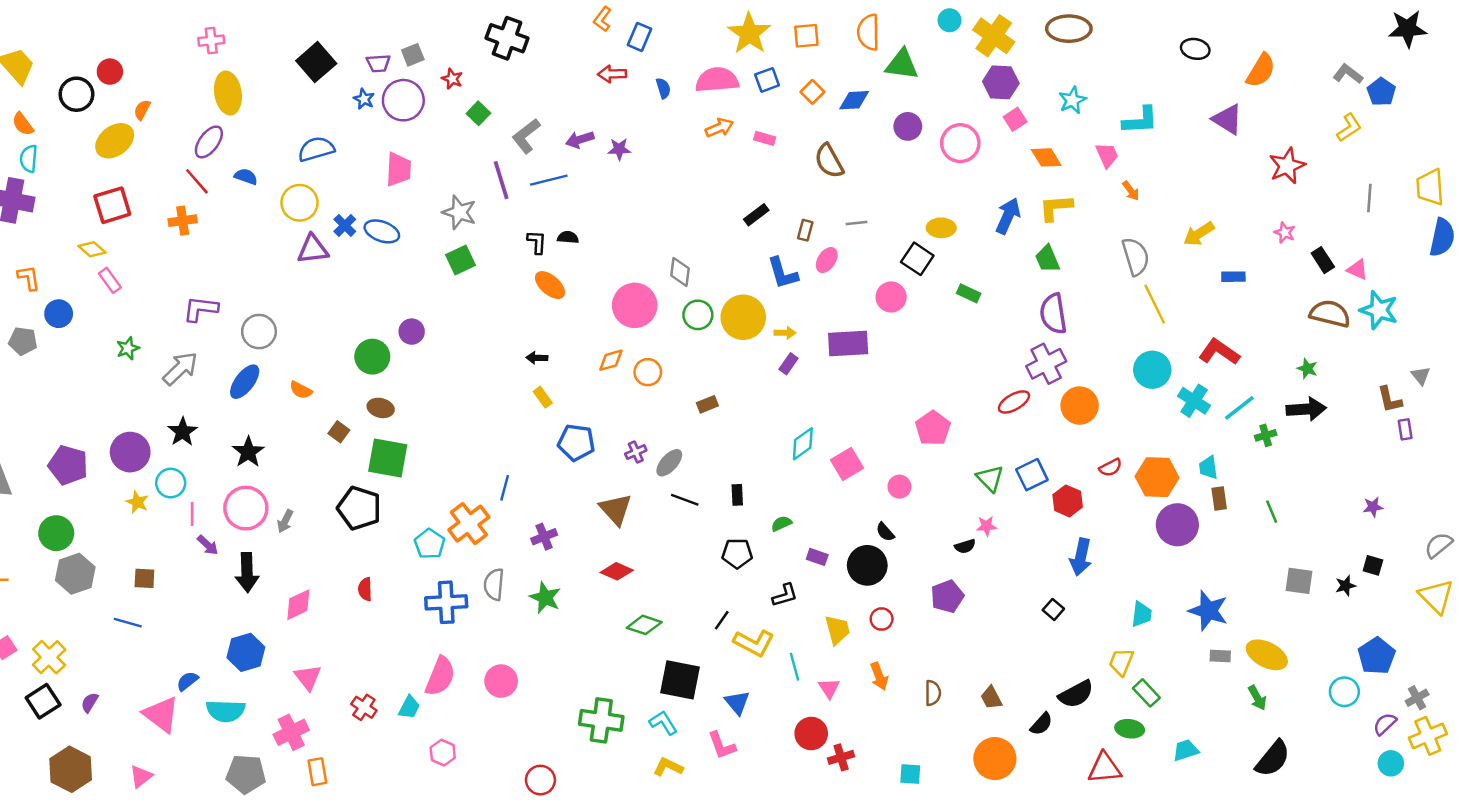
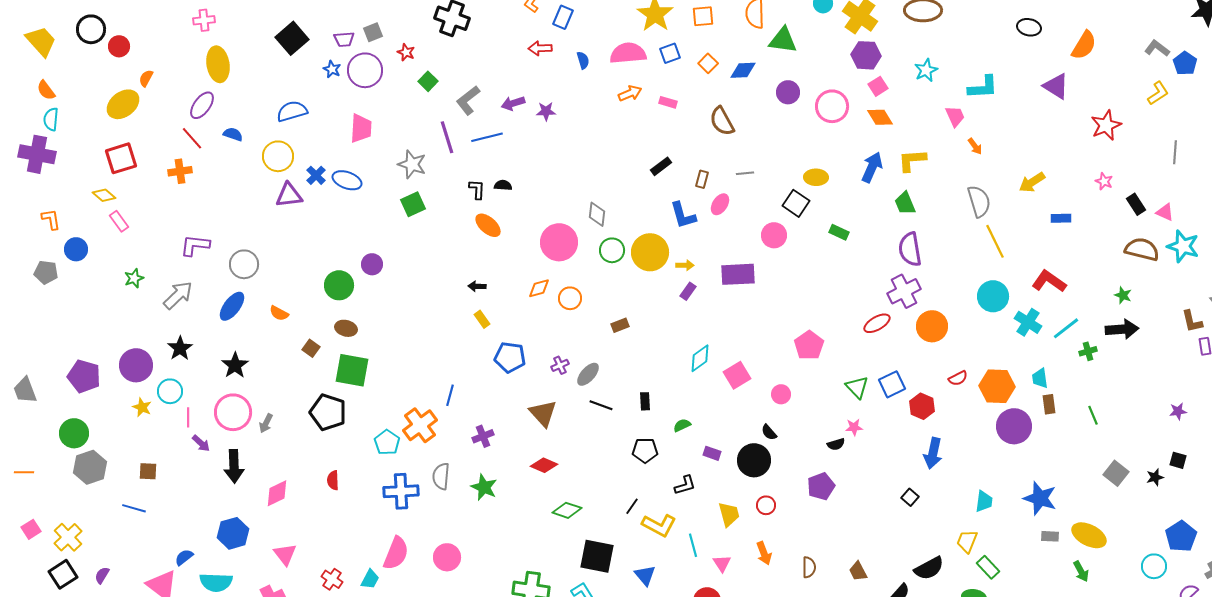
black circle: (76, 94) -> (91, 29), moved
orange diamond: (1046, 157) -> (880, 117), moved
gray square: (1299, 581) -> (1116, 473), turned 30

